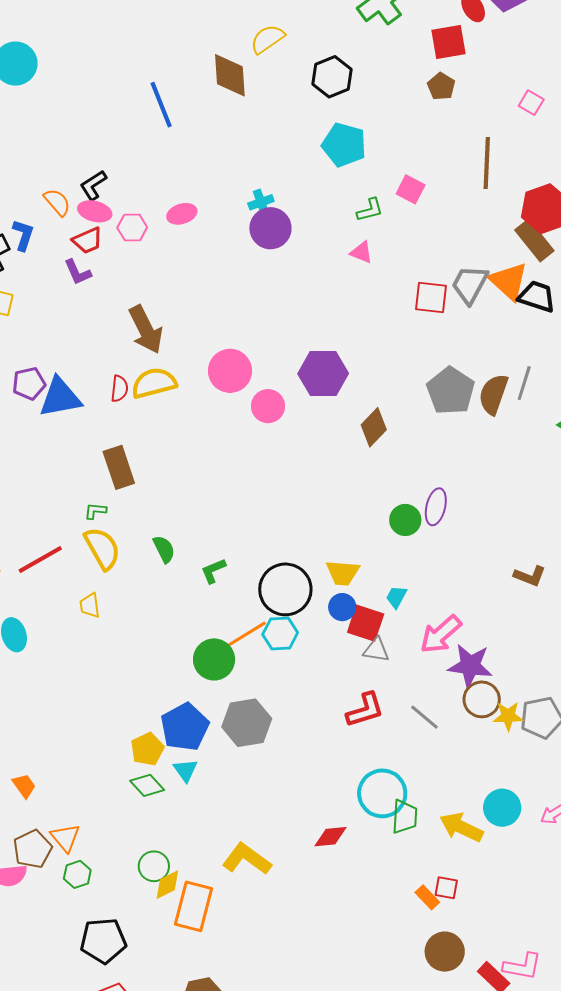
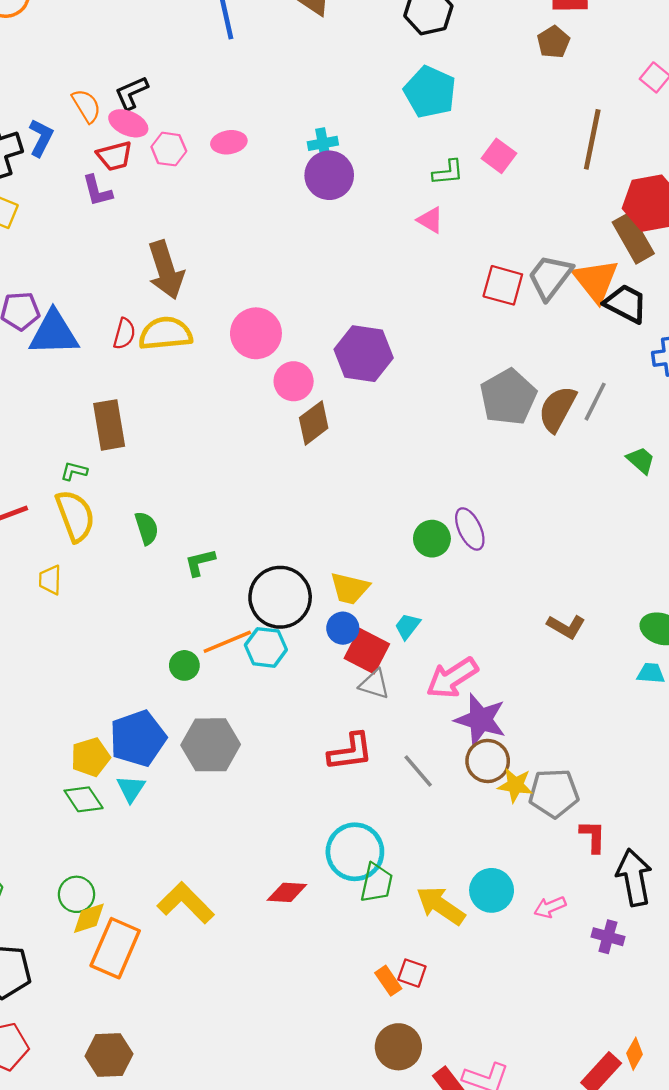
brown diamond: (374, 427) -> (314, 423), moved
purple ellipse: (436, 507) -> (470, 529), turned -48
green circle: (214, 659) -> (184, 665), size x0.6

